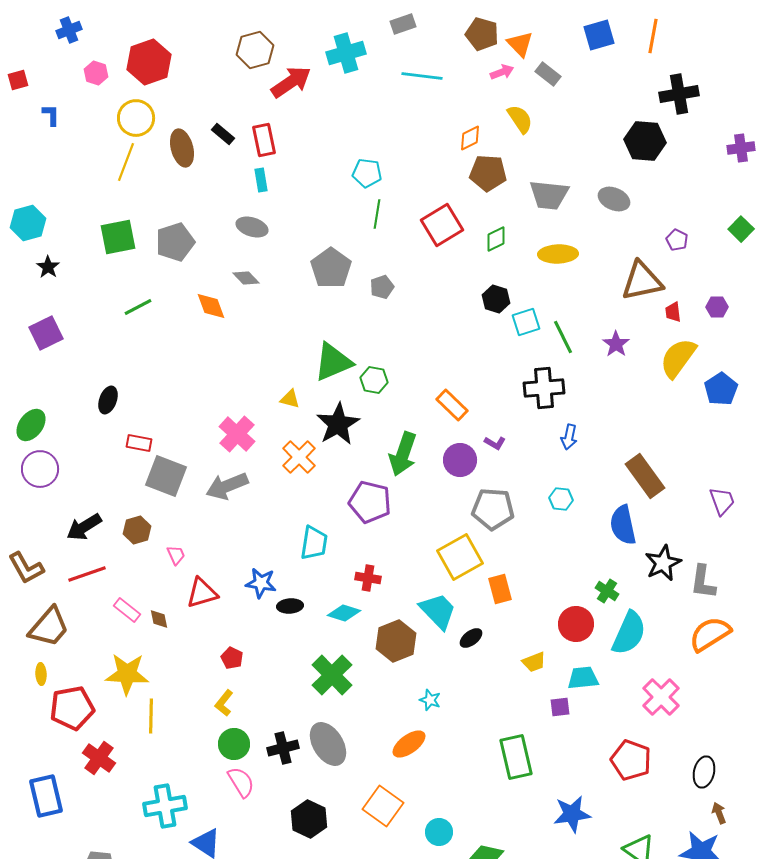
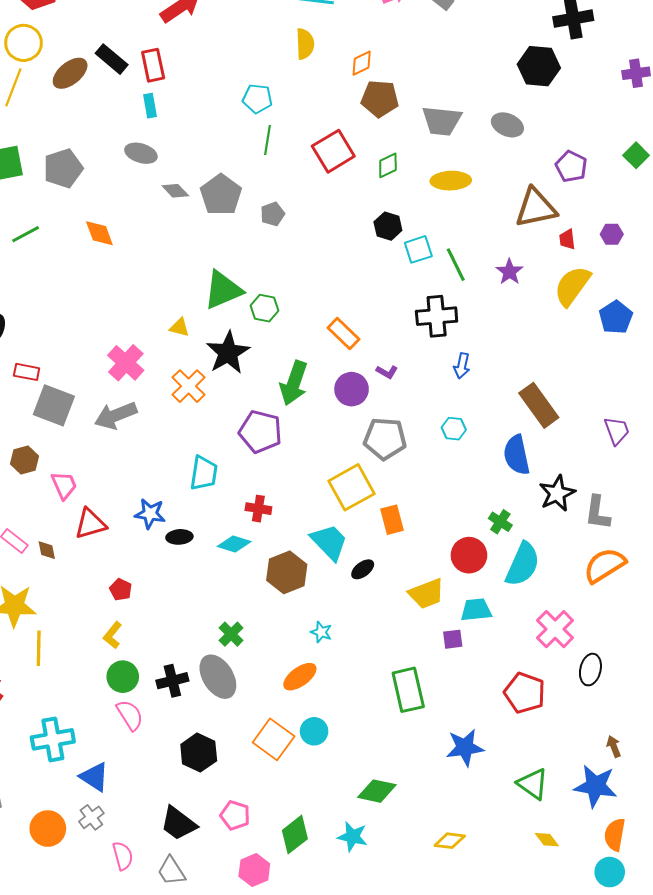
yellow semicircle: (520, 119) -> (305, 44), moved, turned 32
black rectangle: (223, 134) -> (112, 59), size x1.4
brown ellipse: (182, 148) -> (70, 73), turned 66
purple pentagon: (677, 240) -> (571, 166), size x1.4
gray diamond: (246, 278) -> (175, 191), moved
pink trapezoid: (176, 555) -> (64, 485), size x1.4
yellow trapezoid: (534, 662) -> (426, 594), size x1.5
green cross: (332, 675) -> (231, 634), moved, size x0.6
black ellipse: (704, 772) -> (590, 670), moved
cyan circle: (439, 832) -> (314, 731), moved

